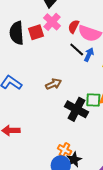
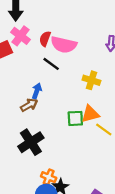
blue arrow: (89, 55) -> (37, 91), moved
black cross: (77, 109) -> (31, 142), moved, turned 35

